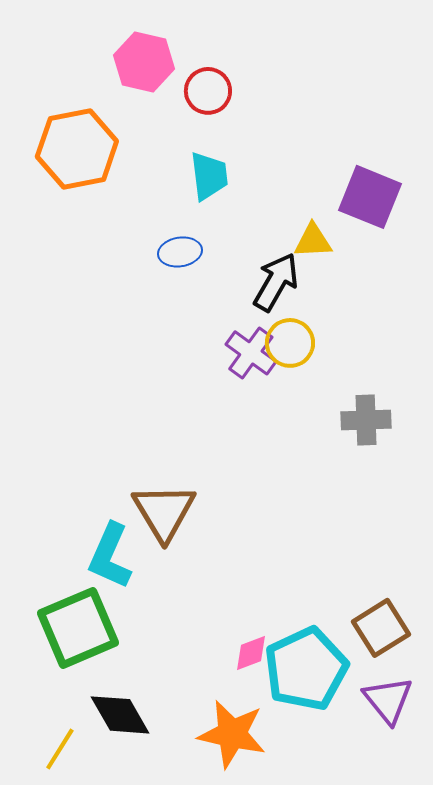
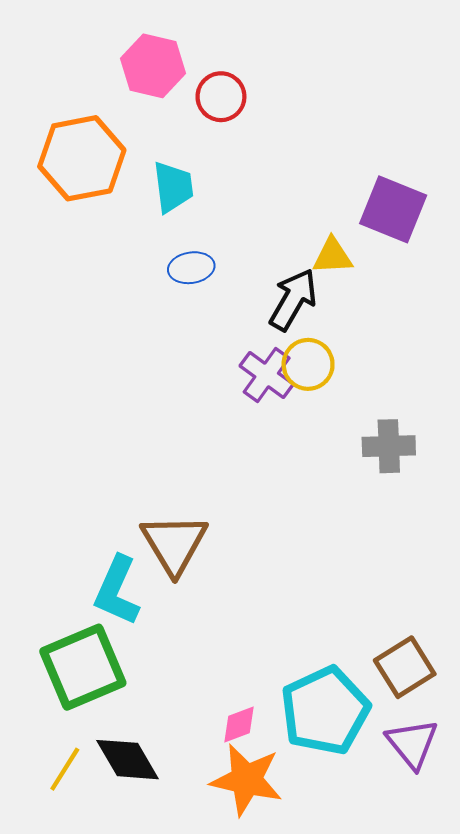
cyan trapezoid: (209, 176) -> (173, 187), moved
pink diamond: (251, 653) -> (239, 724), moved
yellow line: (60, 749) -> (65, 769), moved

